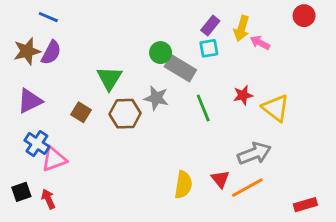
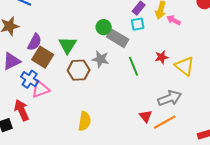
purple semicircle: (51, 53) -> (35, 42), moved
brown square: (81, 112) -> (43, 57), moved, size x1.5
blue cross: (37, 144) -> (30, 79), moved
pink triangle: (54, 159) -> (41, 89), moved
yellow semicircle: (183, 185) -> (85, 121), moved
red arrow: (48, 199) -> (22, 110), moved, size x1.5

